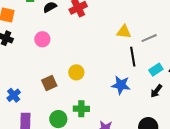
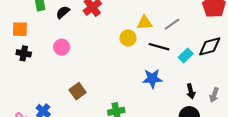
black line: (133, 57) -> (159, 47), turned -54
yellow circle: (76, 72) -> (128, 38), moved
black arrow: (156, 91) -> (191, 91), moved, turned -40

